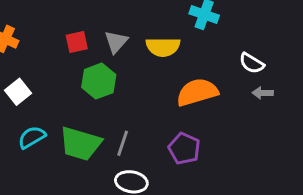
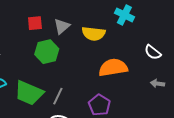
gray arrow: (263, 93) -> (157, 83), moved

